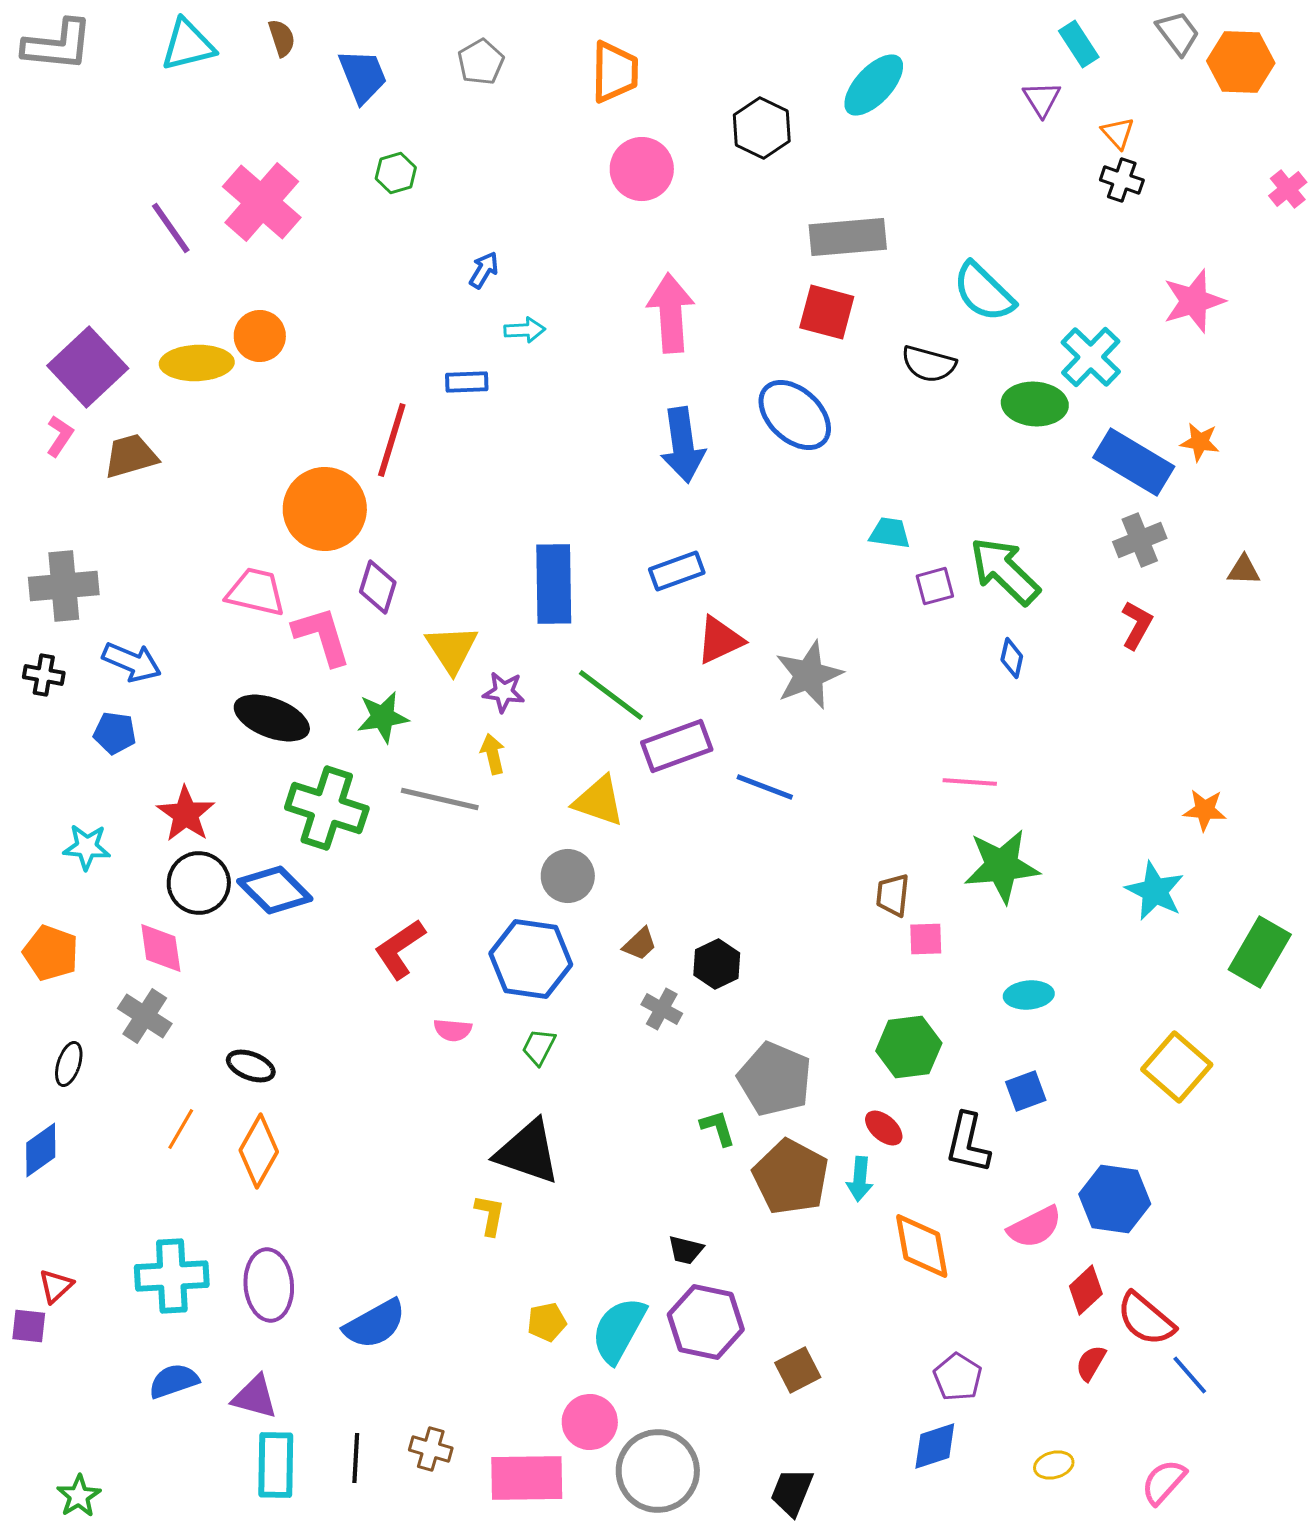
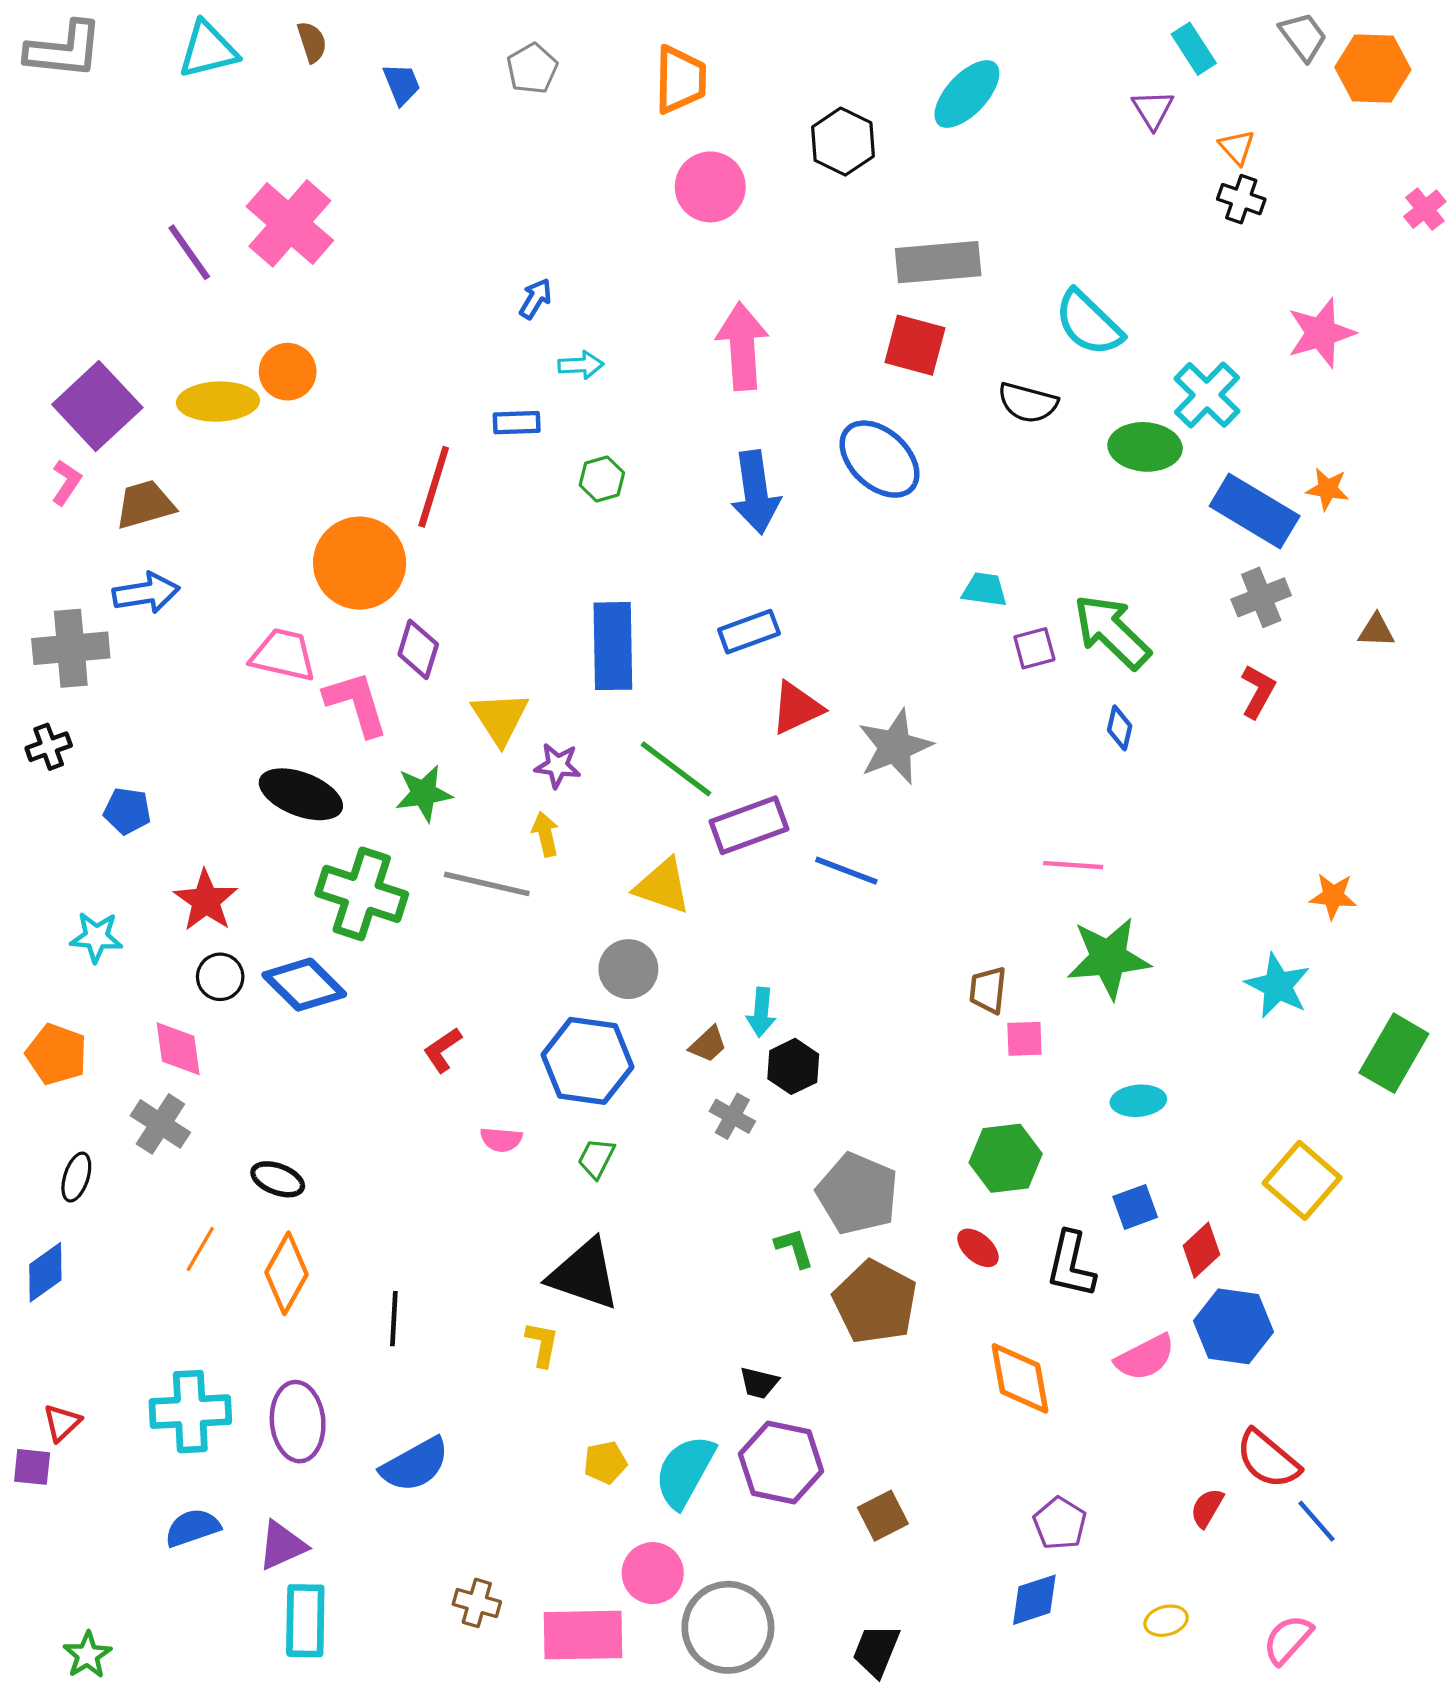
blue trapezoid: (363, 76) -> (402, 84), size x0.7
green hexagon: (396, 173) -> (602, 479), moved
blue arrow: (132, 662) -> (146, 593), moved, turned -32
black cross: (44, 675) -> (49, 747), turned -30
black circle: (199, 883) -> (220, 977), size x0.7
red L-shape: (400, 949) -> (443, 1050), size x0.7
cyan arrow: (860, 1179) -> (761, 1012), moved
red diamond: (1086, 1290) -> (1201, 1250), moved
purple triangle: (255, 1397) -> (282, 1545), turned -39
black line: (356, 1458) -> (394, 1319), moved

